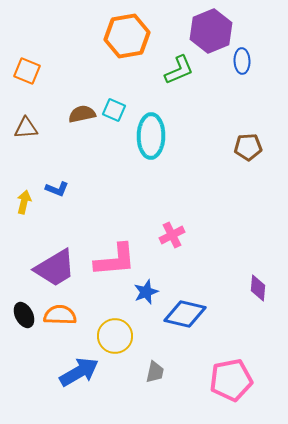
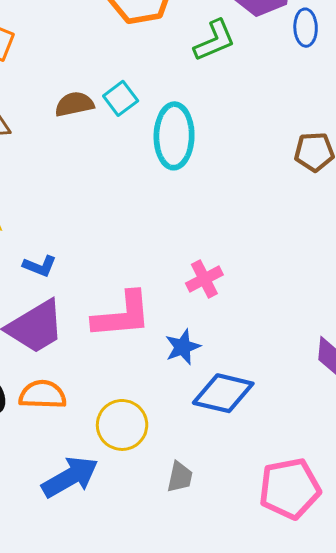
cyan square: (114, 110) -> (121, 98), turned 30
blue L-shape: (57, 189) -> (40, 266), moved
blue star: (146, 292) -> (183, 347), moved

